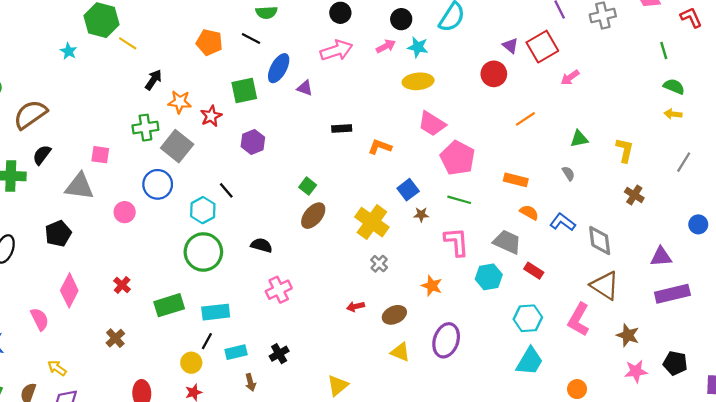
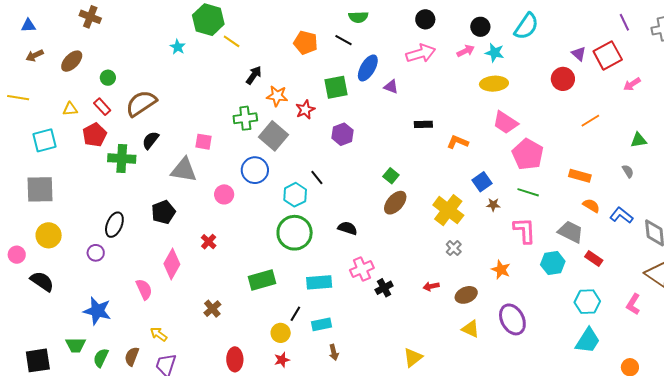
red cross: (122, 285) -> (209, 242), moved
cyan rectangle: (216, 312) -> (319, 282), moved
pink L-shape: (579, 320) -> (633, 304), size x0.7
purple ellipse: (446, 340) -> (512, 319), turned -48
black cross: (279, 354) -> (384, 288), moved

